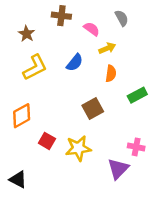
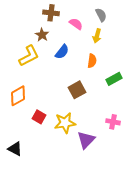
brown star: (26, 34) -> (42, 35), moved
yellow arrow: (107, 48) -> (97, 36), moved, turned 128
purple triangle: (118, 169) -> (86, 140), moved

